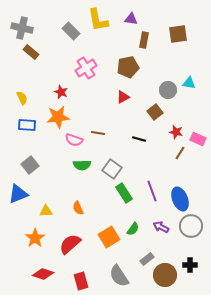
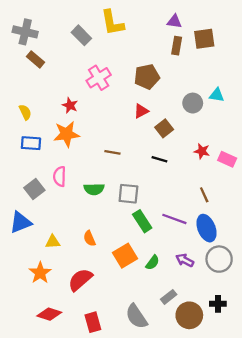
purple triangle: (131, 19) -> (174, 22), moved
brown rectangle: (144, 40) -> (177, 46), moved
brown square: (155, 112) -> (164, 128), moved
pink semicircle: (74, 140) -> (60, 176), moved, turned 72
brown line: (180, 153) -> (204, 195), moved, turned -56
gray square: (112, 169) -> (128, 194), turned -30
purple line: (152, 191) -> (174, 219), turned -50
orange square: (109, 237) -> (125, 256), moved

